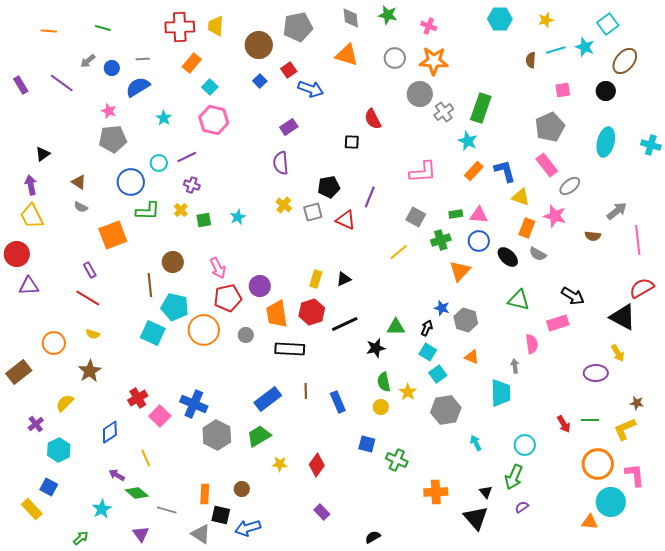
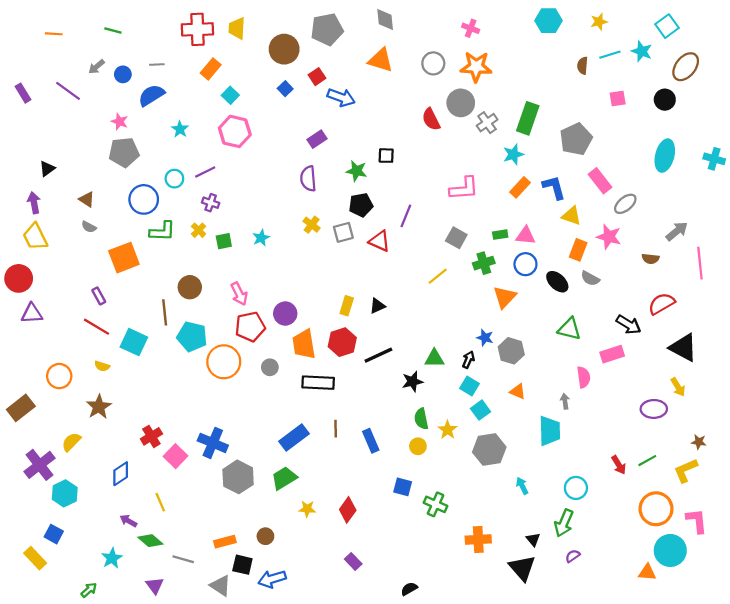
green star: (388, 15) -> (357, 171), moved
red semicircle: (373, 119) -> (431, 119), moved
gray pentagon: (550, 127) -> (576, 139), moved
cyan star: (468, 141) -> (513, 154), turned 30
red semicircle: (642, 288) -> (661, 304), moved
cyan square: (153, 333) -> (134, 342), moved
green line: (590, 420) -> (647, 461), turned -30
purple cross: (36, 424) -> (39, 465), size x1.8
orange rectangle: (205, 494) -> (225, 542), turned 72

